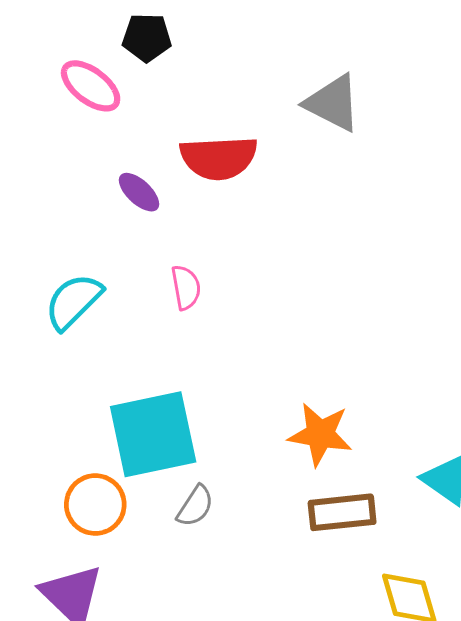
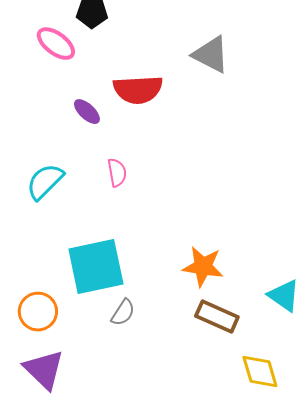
orange circle: (95, 505) -> (38, 312), moved
brown rectangle: (342, 512) -> (217, 317), turned 30

